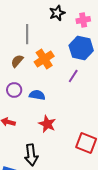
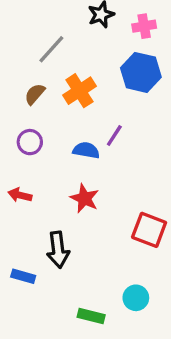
gray line: (27, 34) -> (51, 49), turned 42
purple line: (73, 76) -> (114, 135), moved
blue semicircle: (37, 95) -> (86, 150), moved

